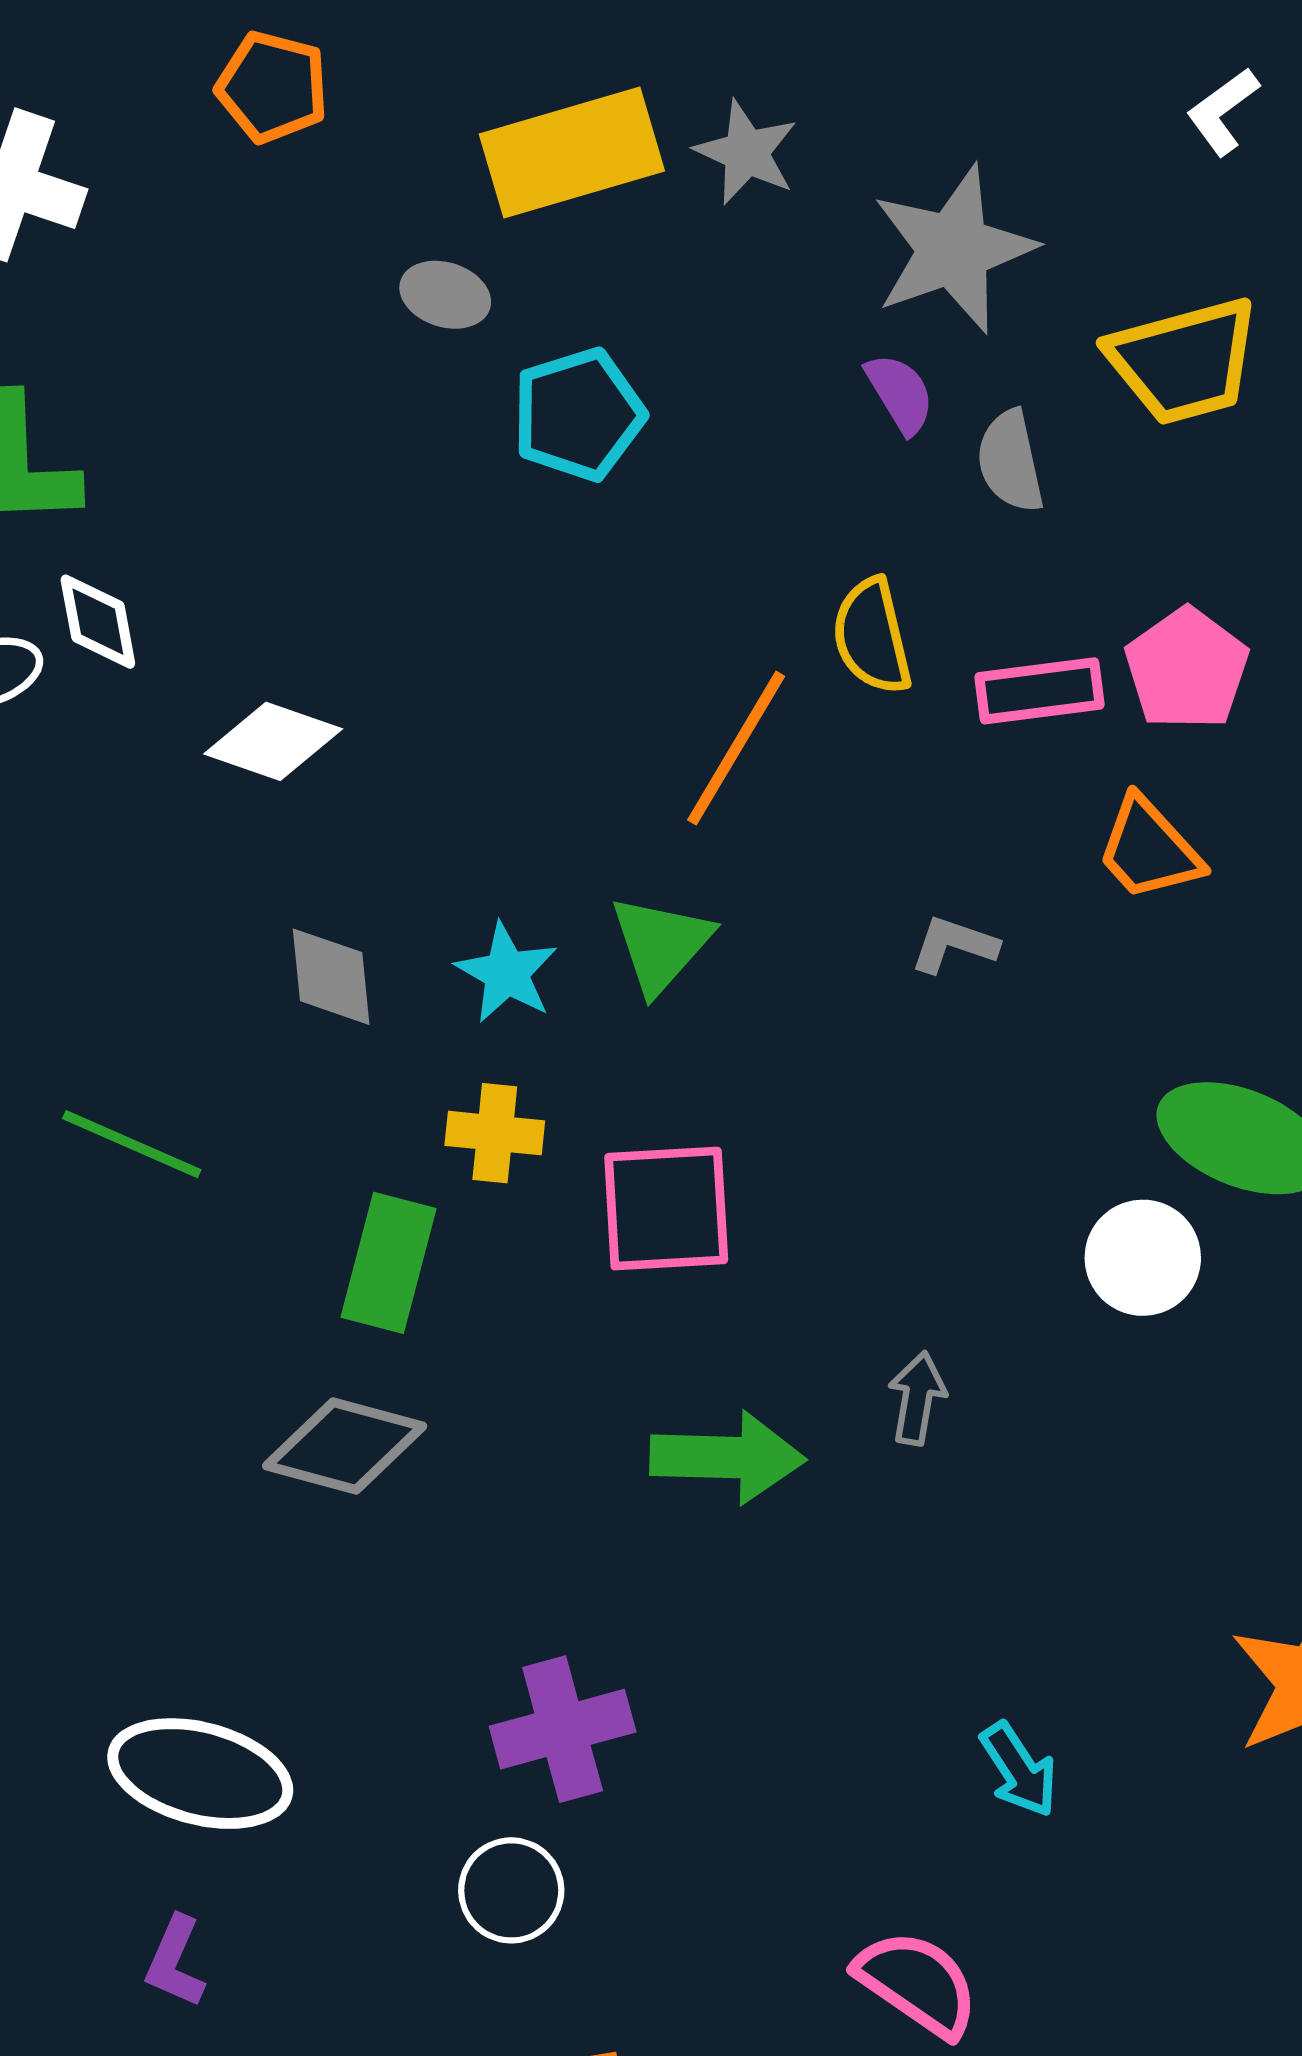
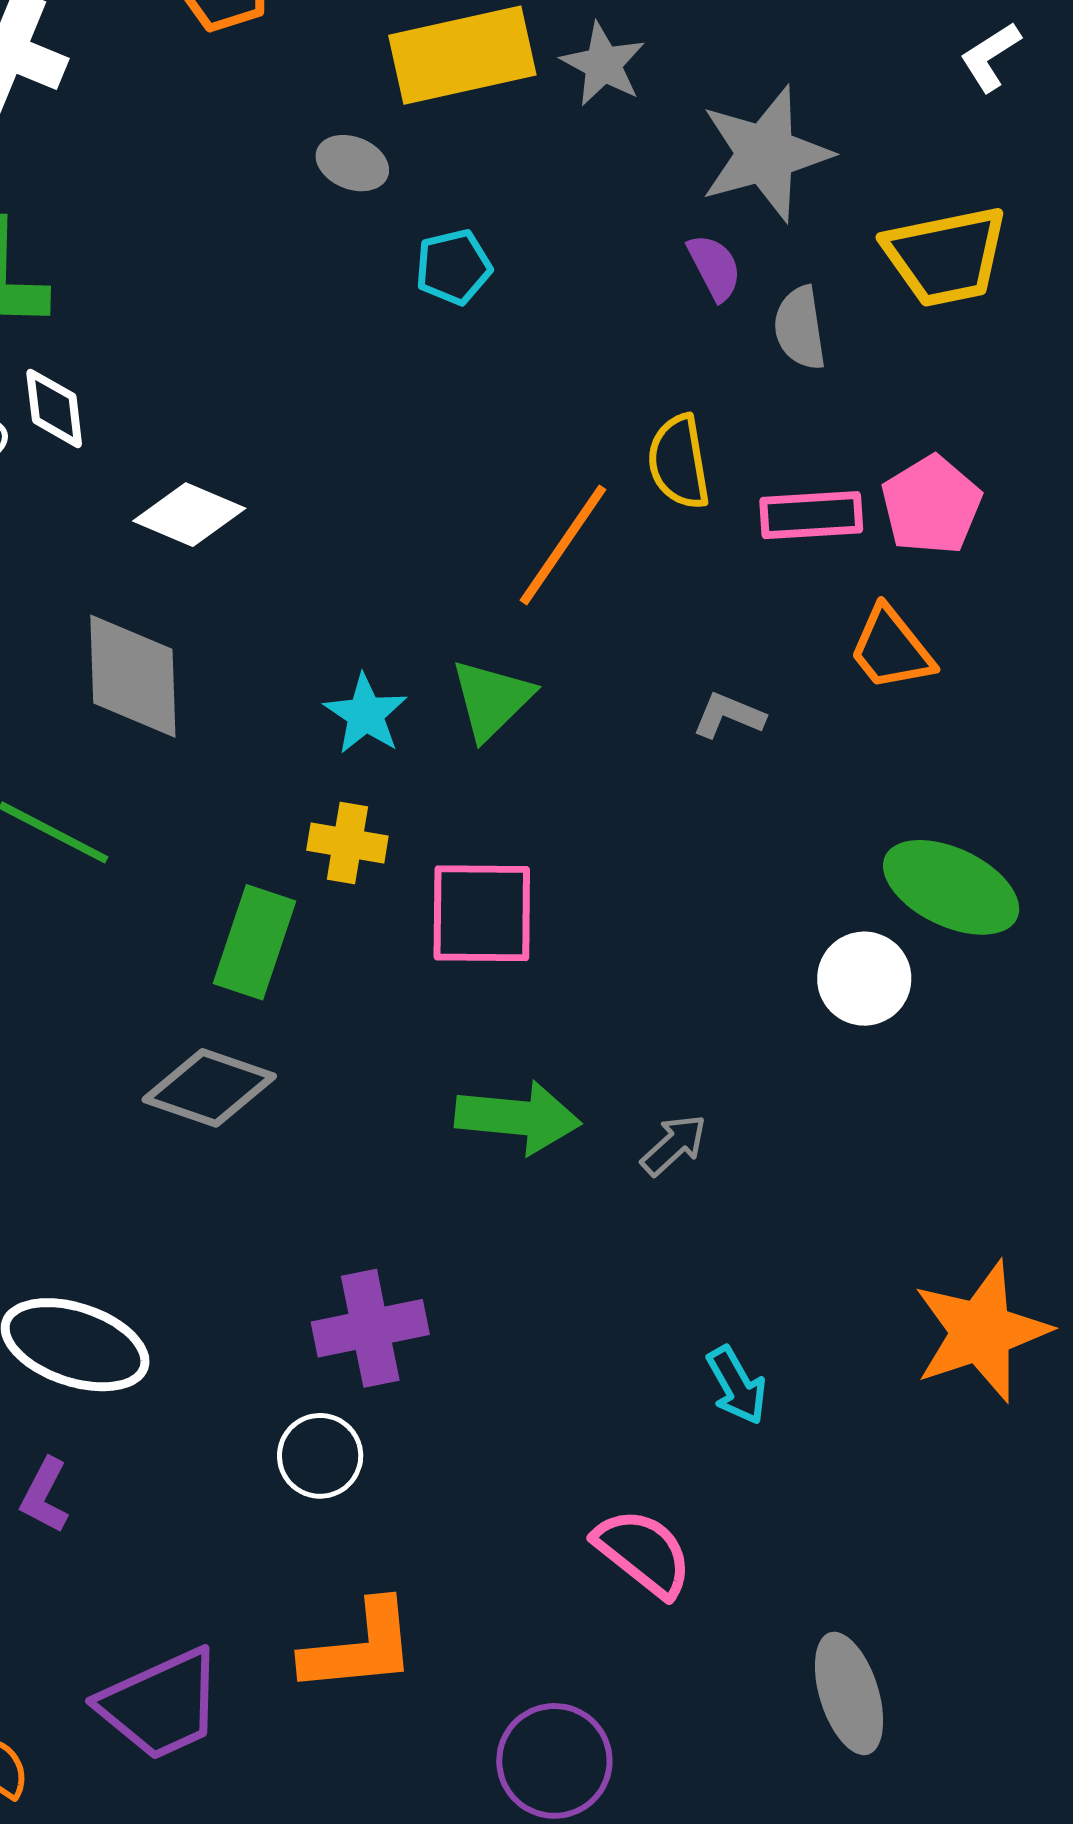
cyan pentagon: (578, 414) -> (453, 267), size x0.7
gray diamond: (331, 977) -> (133, 676), moved, size x1.5
gray arrow: (917, 1398) -> (674, 1145), moved, turned 34

